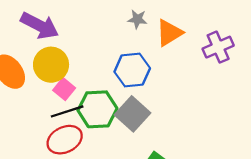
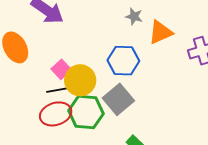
yellow circle: (51, 65) -> (80, 80), moved
green hexagon: (97, 109) -> (86, 112), moved

